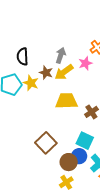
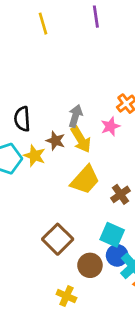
yellow arrow: (64, 72) -> (81, 139), turned -84
yellow trapezoid: (66, 101) -> (85, 180), turned 135
blue circle: (79, 156) -> (117, 255), moved
yellow cross: (66, 182) -> (66, 296), moved, turned -32

